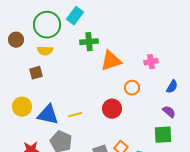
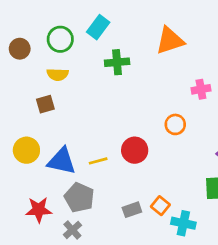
green circle: (47, 25) -> (60, 39), size x0.7
brown circle: (16, 40) -> (20, 49), moved
orange triangle: (111, 61) -> (170, 41), moved
red circle: (112, 109) -> (135, 150), moved

